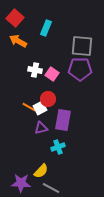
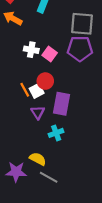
orange line: (29, 107) -> (25, 90), turned 32
purple triangle: (41, 128) -> (38, 112), turned -48
yellow semicircle: (41, 171) -> (38, 159), turned -105

